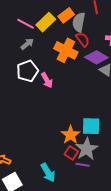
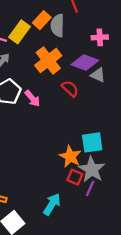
red semicircle: (83, 39) -> (70, 89), moved
orange cross: (66, 50) -> (48, 60), turned 35
purple line: (83, 165) -> (90, 188), turned -64
cyan arrow: (48, 173) -> (52, 204), turned -108

